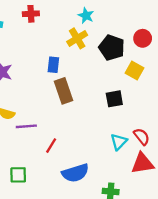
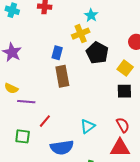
black pentagon: (112, 48) -> (97, 53), moved
black square: (114, 99) -> (124, 91), moved
cyan triangle: (119, 142) -> (88, 126), moved
green square: (18, 175) -> (23, 136), moved

